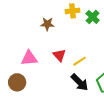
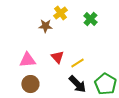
yellow cross: (72, 11) -> (60, 13), moved, turned -32
brown circle: (17, 82) -> (30, 84), moved

